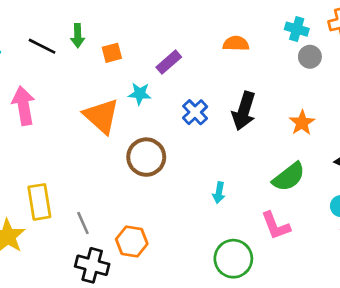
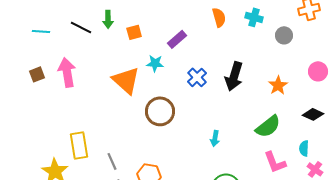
cyan cross: (297, 29) -> (254, 17), moved
orange semicircle: (236, 44) -> (219, 17), moved, turned 72
pink L-shape: (276, 226) -> (275, 162), moved

